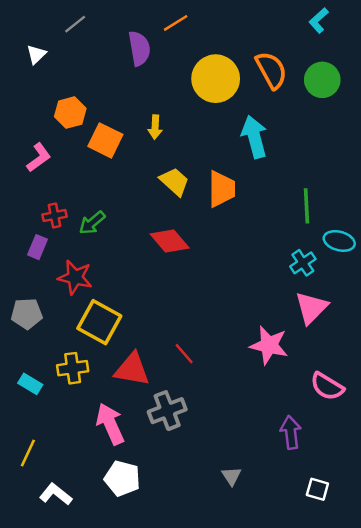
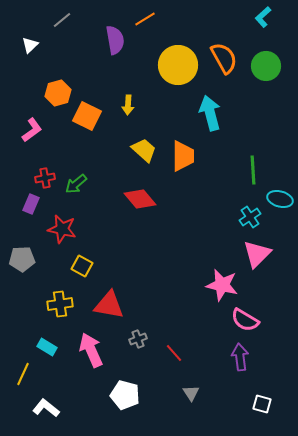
yellow square: (99, 322) -> (82, 266), size x0.6
red line: (184, 354) -> (174, 353), moved
cyan rectangle: (30, 384) -> (47, 347), moved
pink semicircle: (327, 386) -> (245, 320), moved
gray cross: (167, 411) -> (138, 339), size x0.6
white pentagon: (122, 478) -> (125, 395), moved

